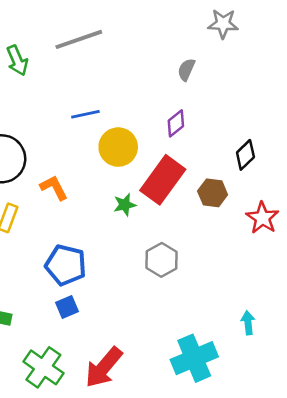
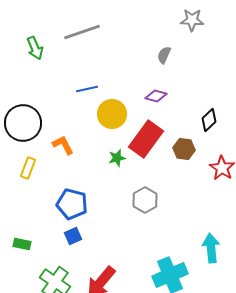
purple diamond: (176, 123) -> (156, 96), turned 55
cyan arrow: (248, 323) -> (211, 248), size x1.6

